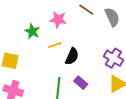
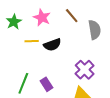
black semicircle: (72, 56) -> (52, 45), moved, turned 30

